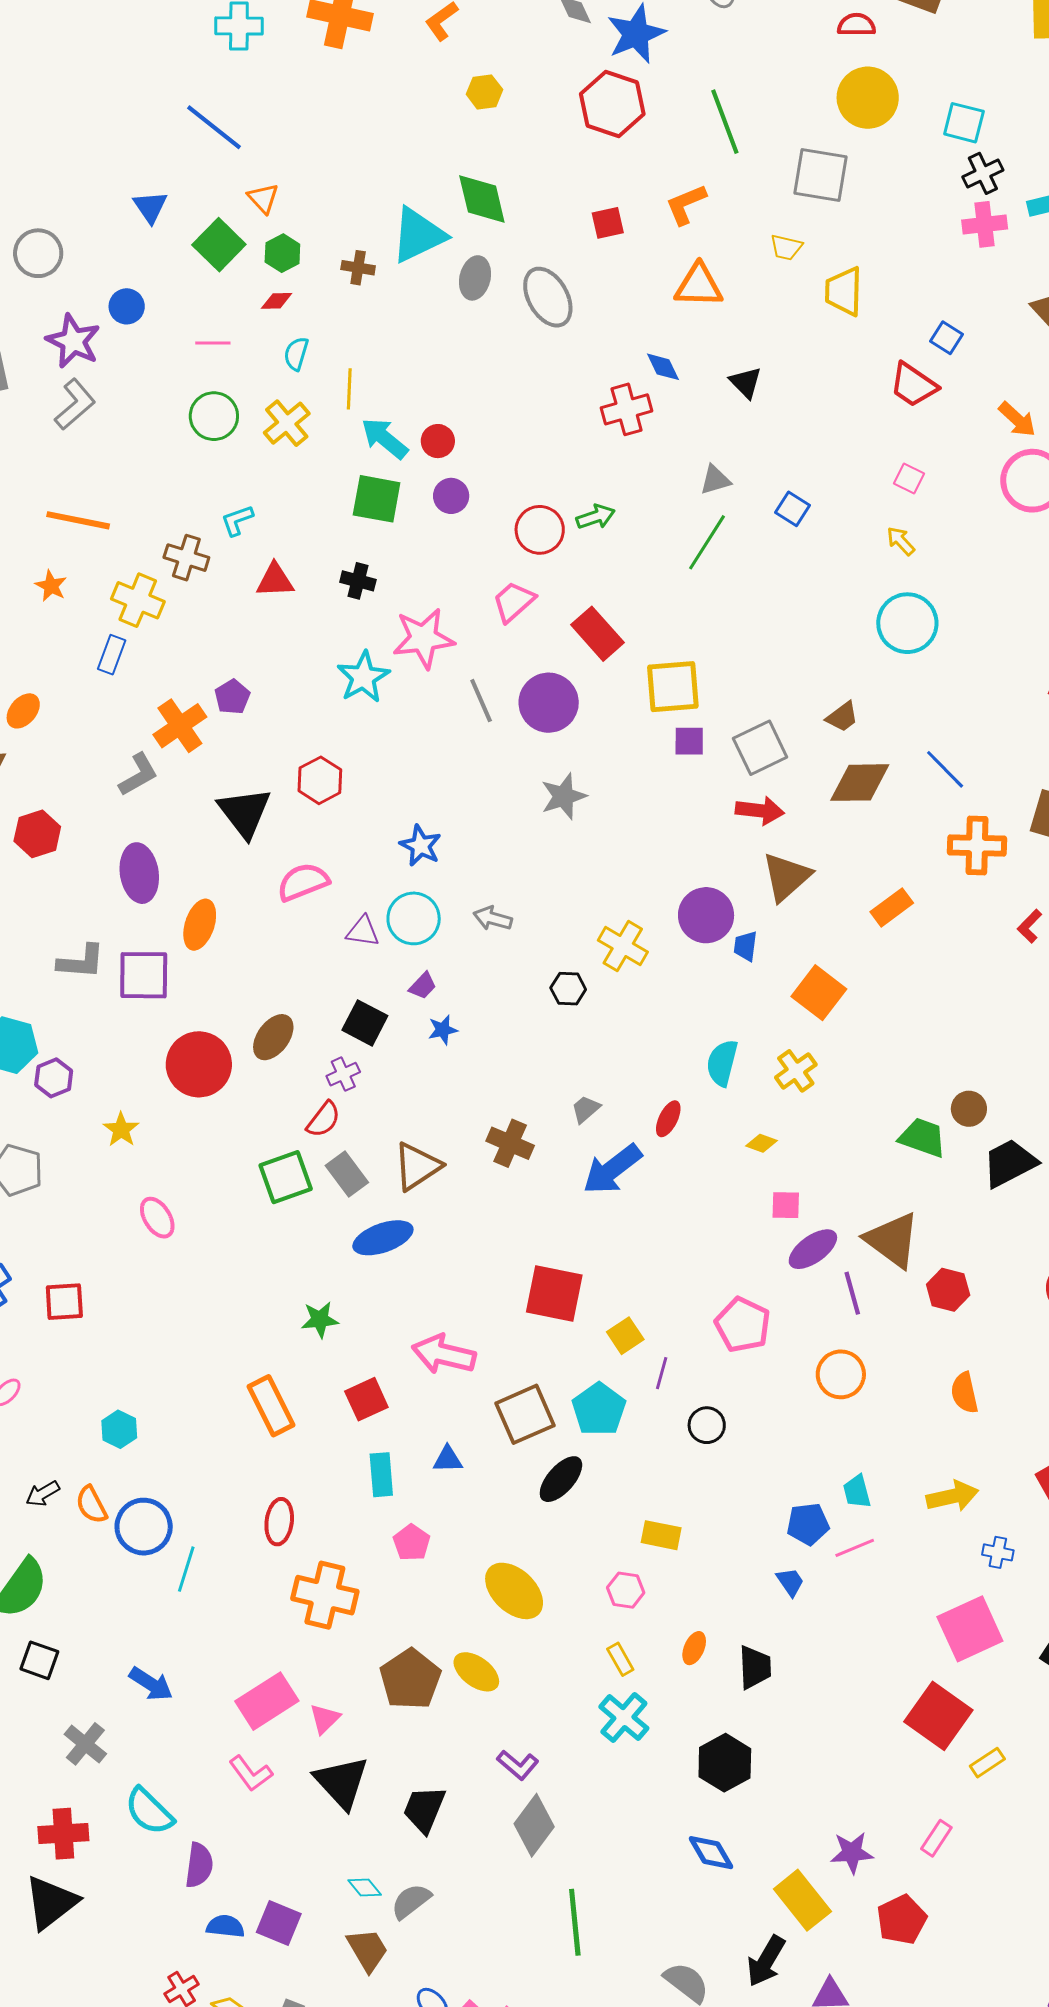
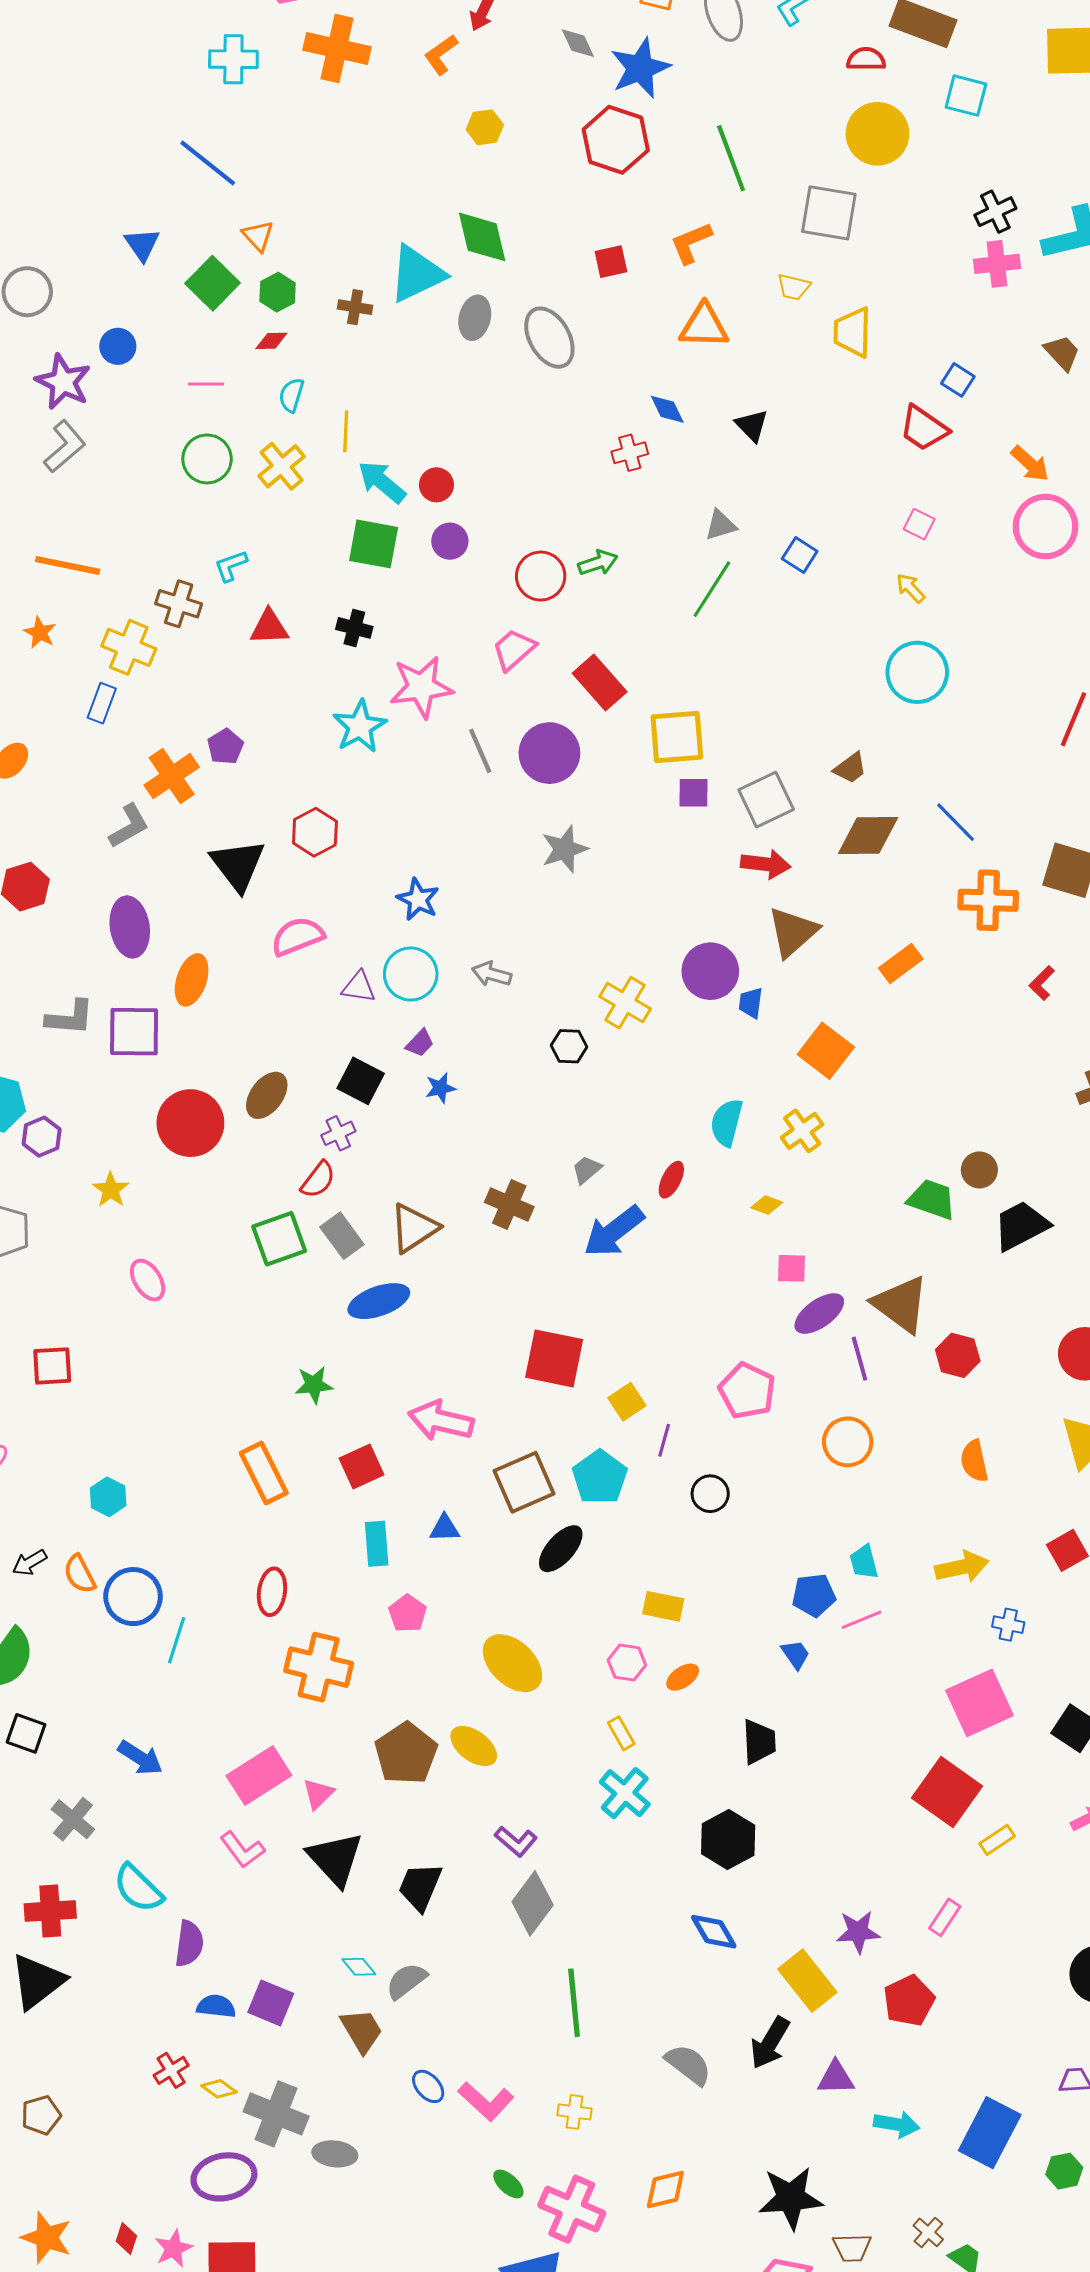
cyan square: (964, 123) -> (966, 96), moved
red cross: (627, 409) -> (630, 453), size x0.7
orange ellipse: (694, 1648) -> (683, 1677), moved, turned 32

